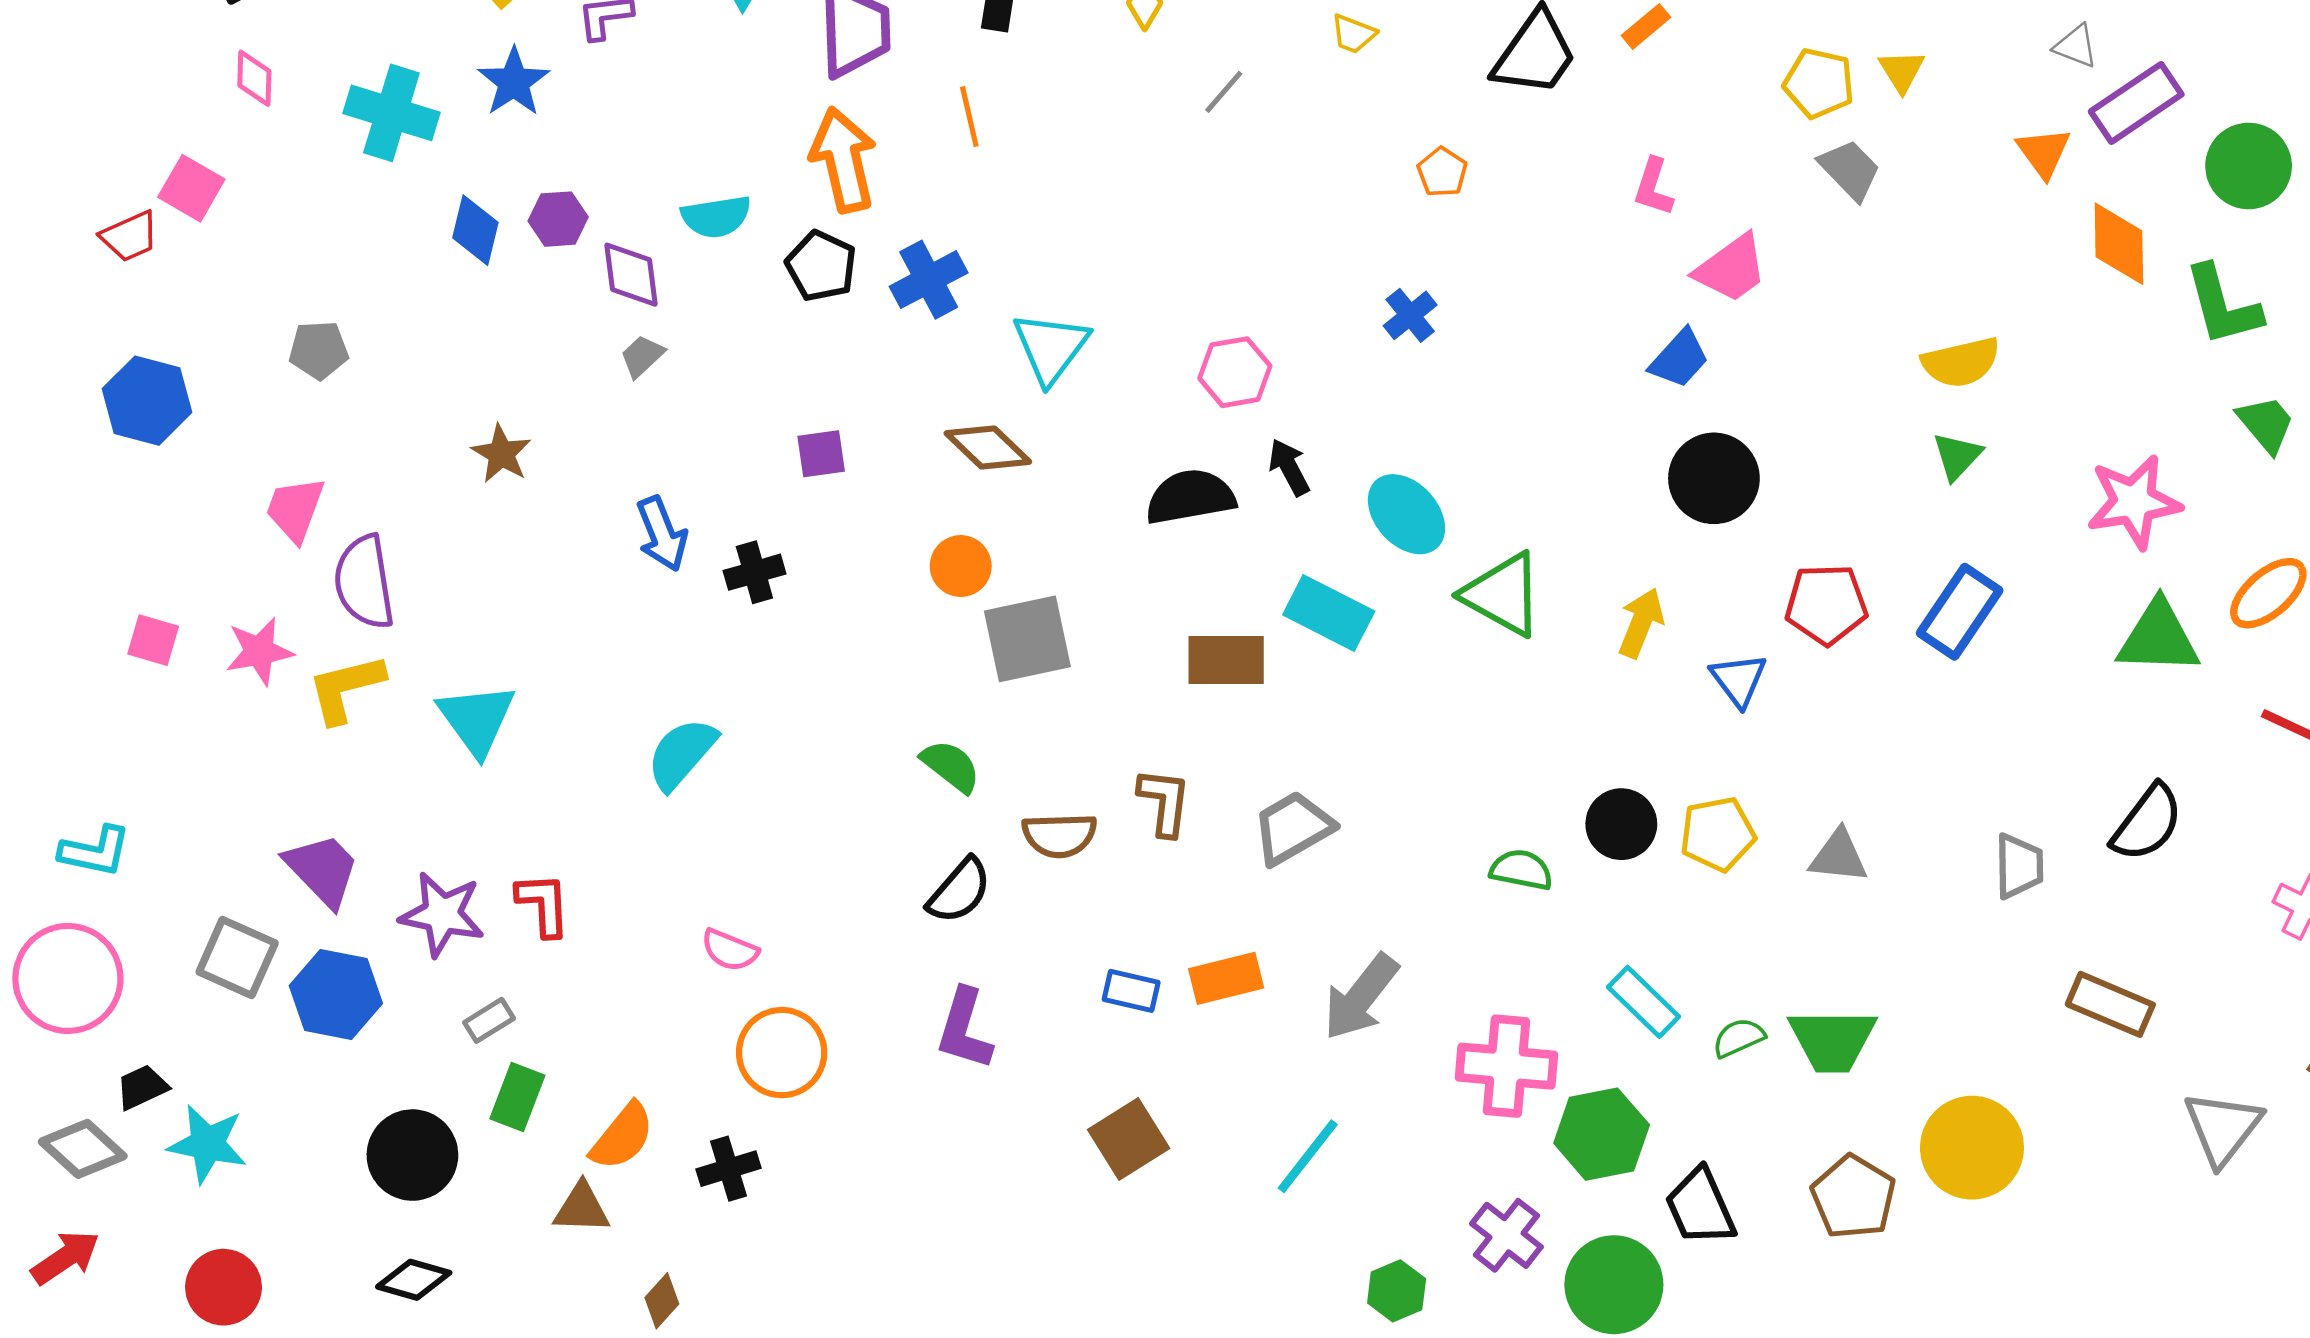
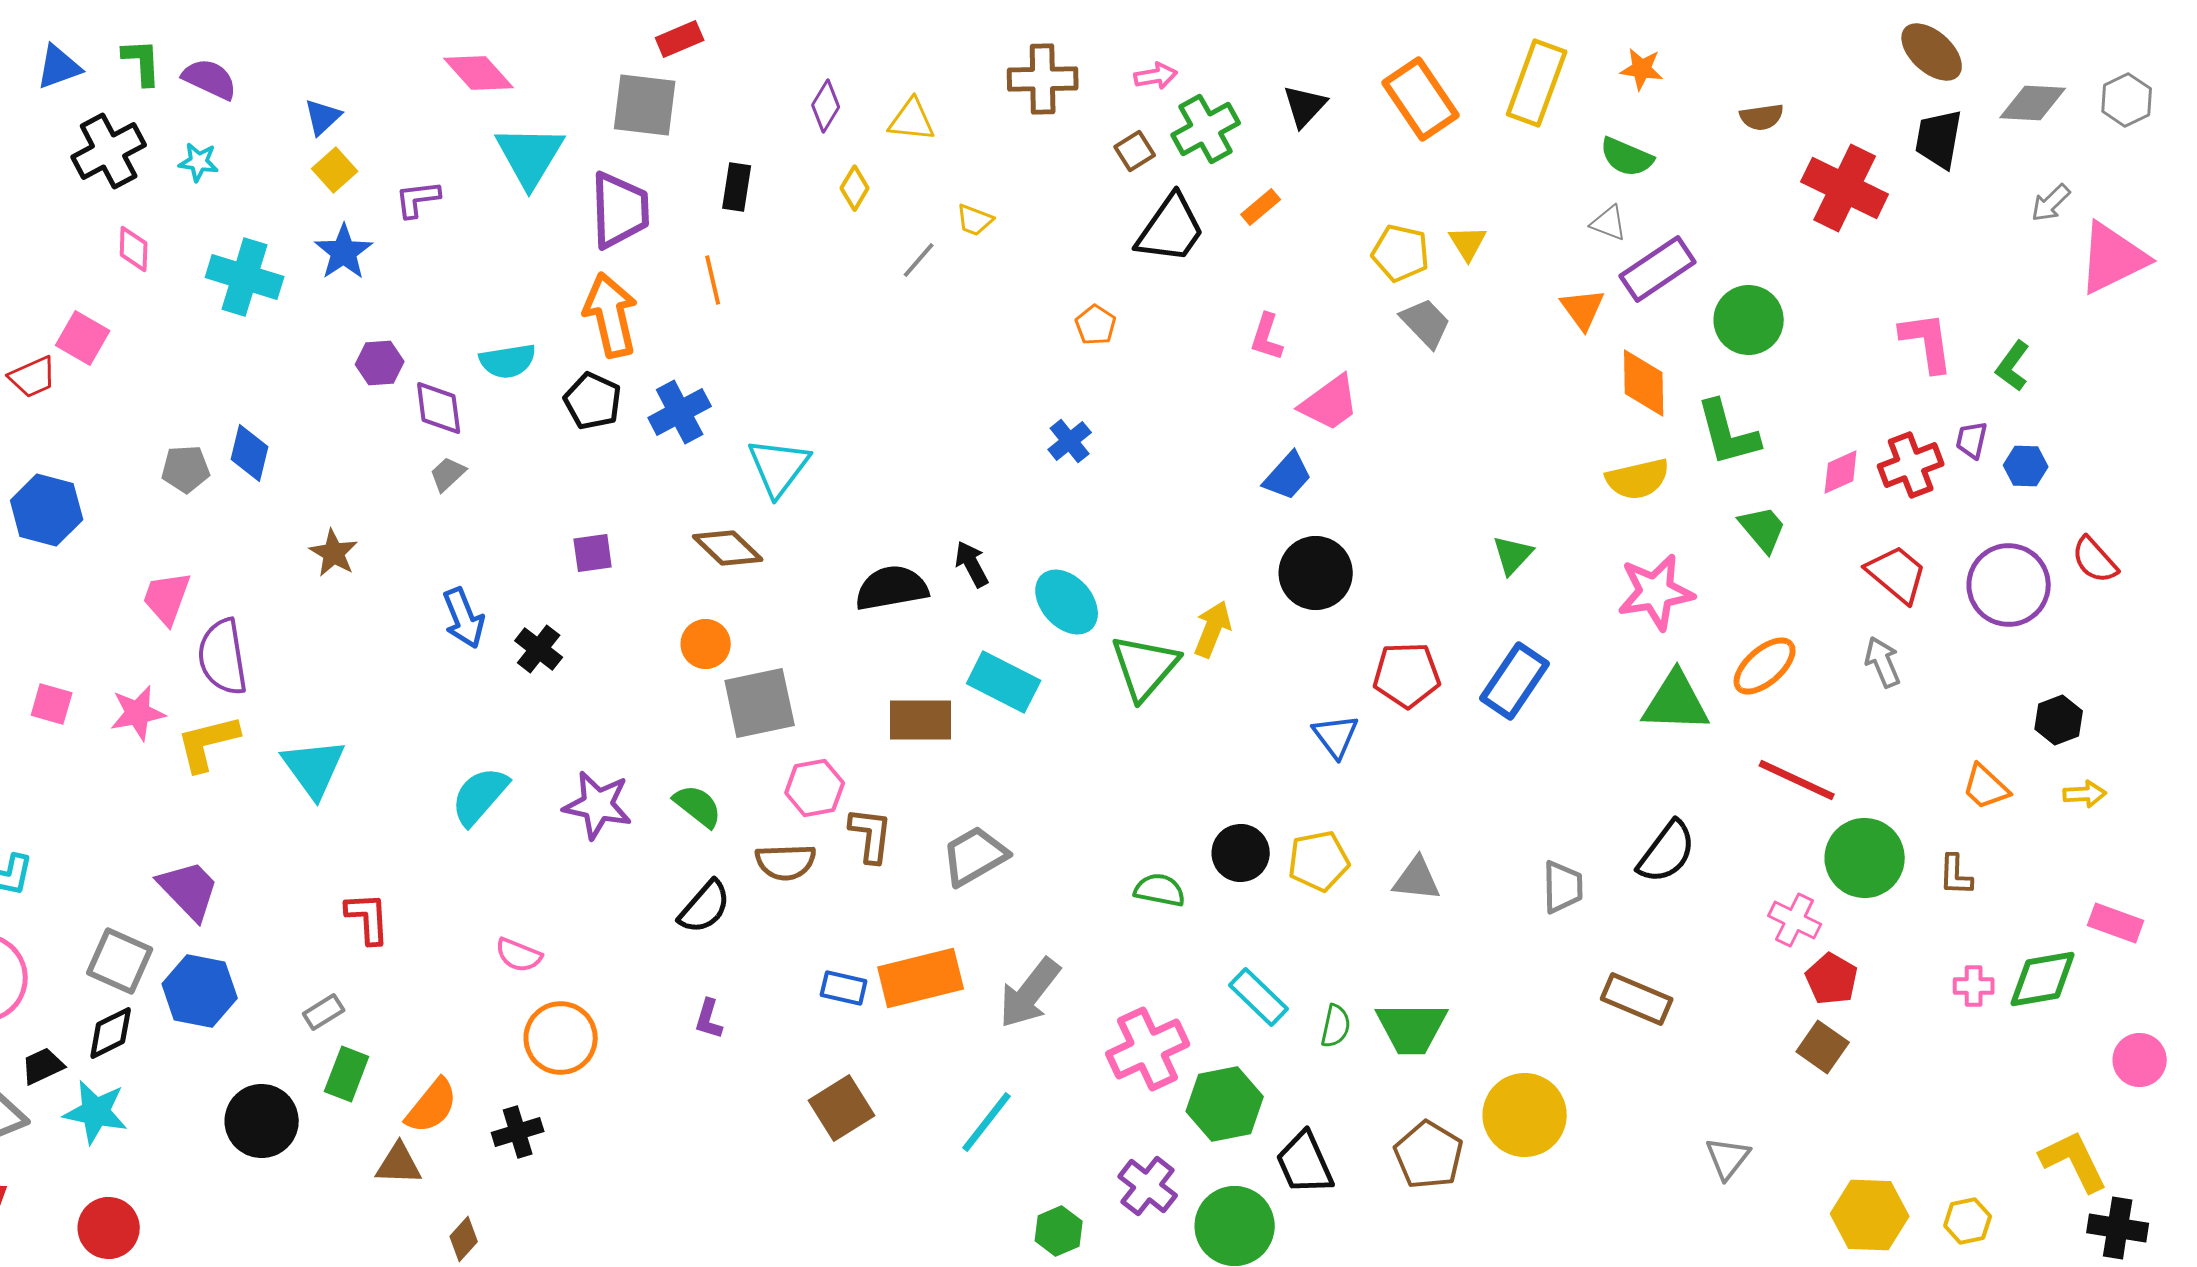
yellow trapezoid: (1353, 34) -> (975, 220), moved
blue diamond: (475, 230) -> (250, 453), moved
yellow semicircle: (1961, 362) -> (1638, 479), moved
pink hexagon: (1235, 372) -> (815, 788), moved
black cross: (754, 572) -> (539, 649), turned -36
green triangle: (1503, 594) -> (1145, 667), turned 42
yellow arrow: (1641, 623) -> (1213, 629), moved
purple star: (442, 914) -> (598, 805), moved
orange rectangle: (1226, 978) -> (921, 978), size x1.4
purple L-shape: (964, 1029) -> (709, 1019), size x0.6
green semicircle: (1739, 1038) -> (1336, 1026), turned 126
pink cross: (1506, 1066) -> (1148, 1049), turned -30
gray triangle: (2223, 1128) -> (1728, 1158), moved, size x0.7
black diamond: (414, 1280) -> (111, 1033), moved, turned -42

